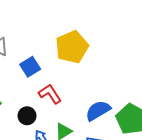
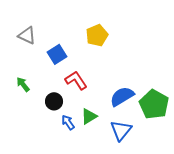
yellow pentagon: (72, 47) -> (97, 35), size x0.7

